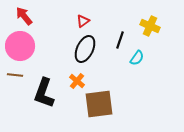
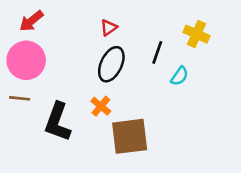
red arrow: (24, 16) -> (31, 21), turned -90

